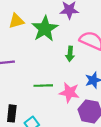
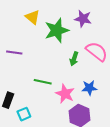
yellow triangle: (16, 21) -> (33, 17), turned 42

